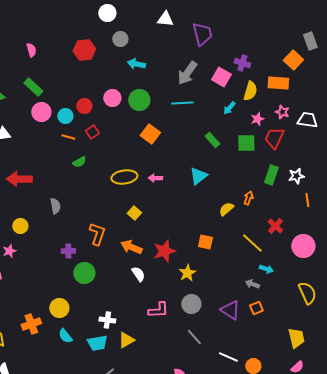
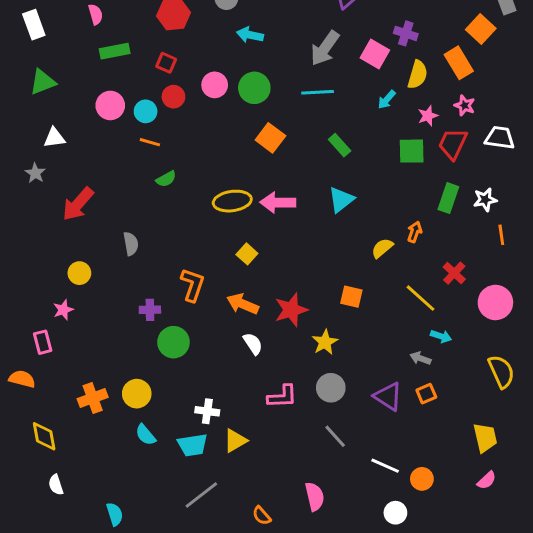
orange rectangle: (278, 83) -> (459, 63), turned 55
green rectangle: (33, 87) -> (115, 51), moved, turned -54
white trapezoid: (307, 120) -> (500, 138), moved
red square: (92, 132) -> (166, 63), moved, turned -32
green rectangle: (212, 140) -> (340, 145), moved
pink arrow: (155, 178) -> (278, 203), size x1.6
red arrow: (19, 179) -> (78, 204), turned -50
orange cross: (31, 324) -> (93, 398), moved

